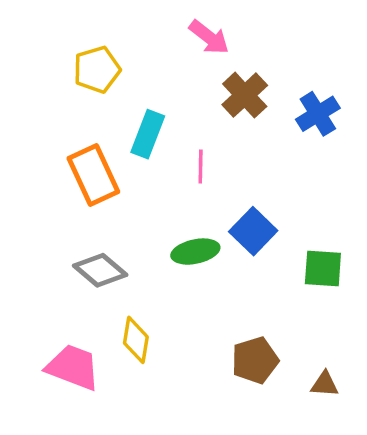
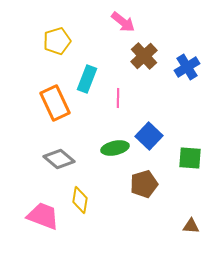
brown pentagon: (255, 360) -> (144, 184), moved

